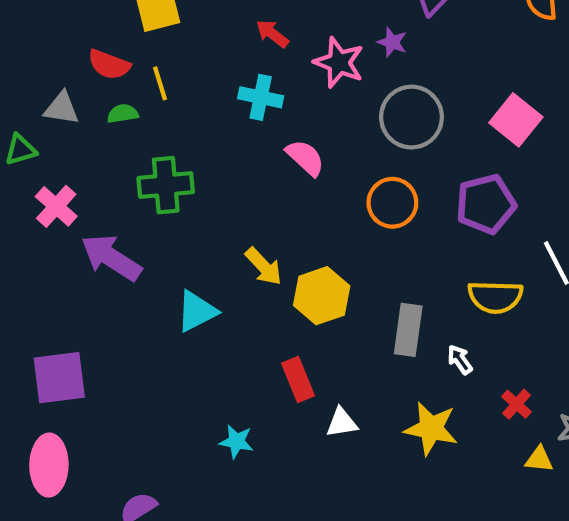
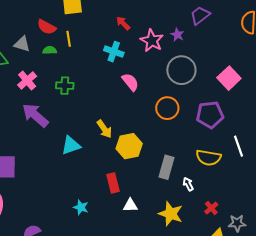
green cross: (166, 185) -> (65, 86), size x0.7
pink cross: (56, 206) -> (27, 81), moved

